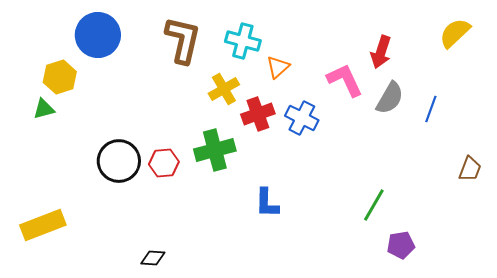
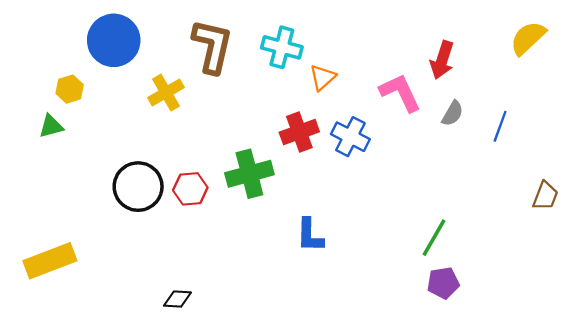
yellow hexagon: (60, 77) -> (70, 89), size x0.7
yellow cross: (224, 89) -> (166, 93), moved
gray semicircle: (390, 98) -> (453, 113), size x0.7
purple pentagon: (401, 245) -> (443, 283), moved

